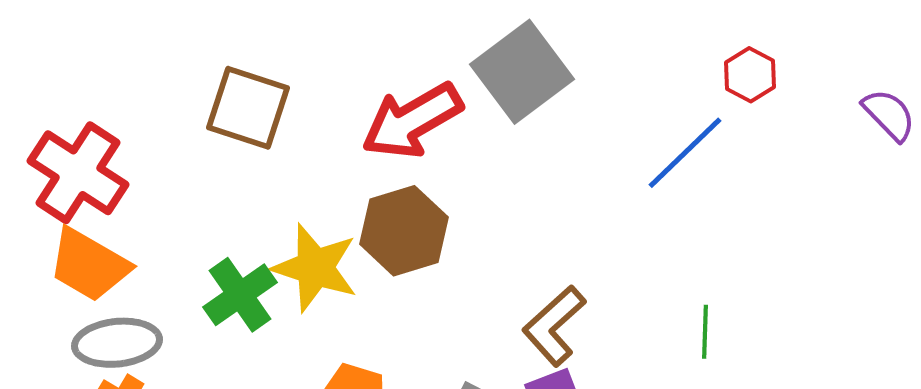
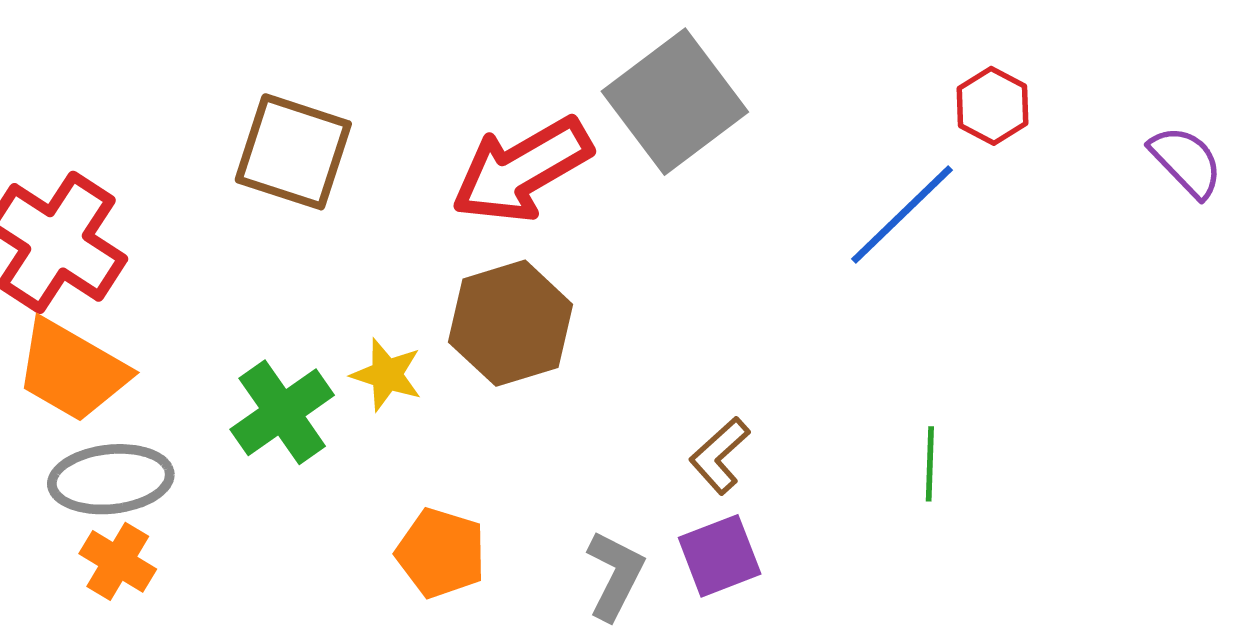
yellow star: (315, 268) -> (387, 375), size x0.6
brown L-shape: (554, 326) -> (720, 455), size x0.7

